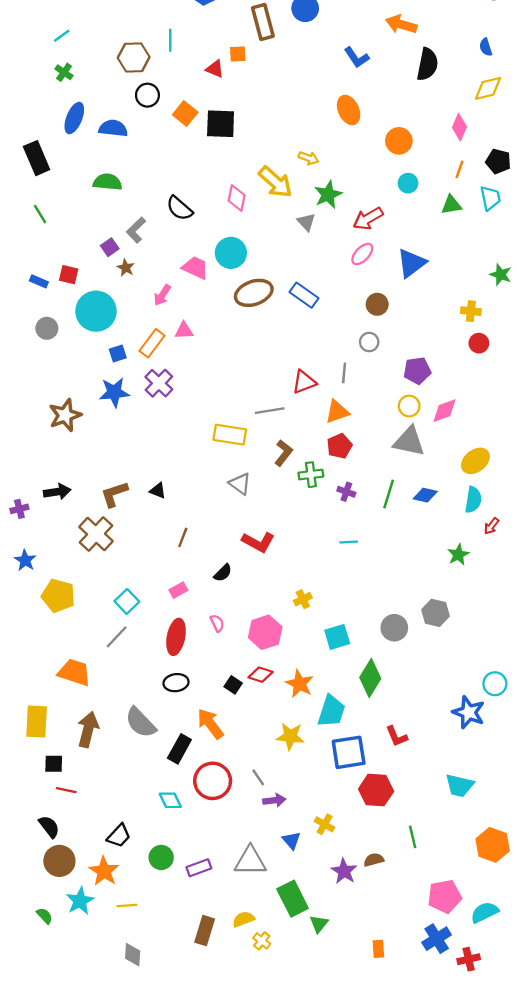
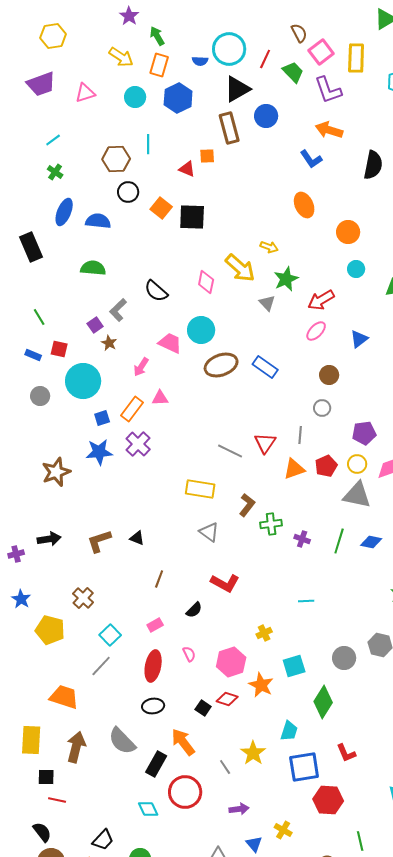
orange arrow: (401, 24) -> (329, 130), moved
green line: (40, 214) -> (39, 317), moved
blue triangle: (411, 263) -> (359, 339), size x0.7
red triangle: (304, 382) -> (265, 443), turned -35
gray line: (270, 411) -> (230, 451), moved, turned 35
red pentagon: (339, 446) -> (326, 466), moved
brown cross: (96, 534) -> (83, 598), moved, size x0.7
cyan line: (349, 542) -> (306, 601), moved
orange star: (299, 684) -> (261, 685), moved
cyan trapezoid: (331, 711) -> (289, 731), size x0.7
yellow star: (290, 736) -> (253, 753), turned 30
gray line: (258, 777) -> (225, 767), moved

